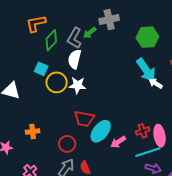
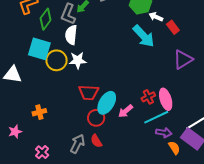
cyan square: (41, 69) -> (39, 49), size x1.6
white arrow: (156, 83) -> (156, 17), moved
red circle: (67, 144) -> (96, 118), moved

